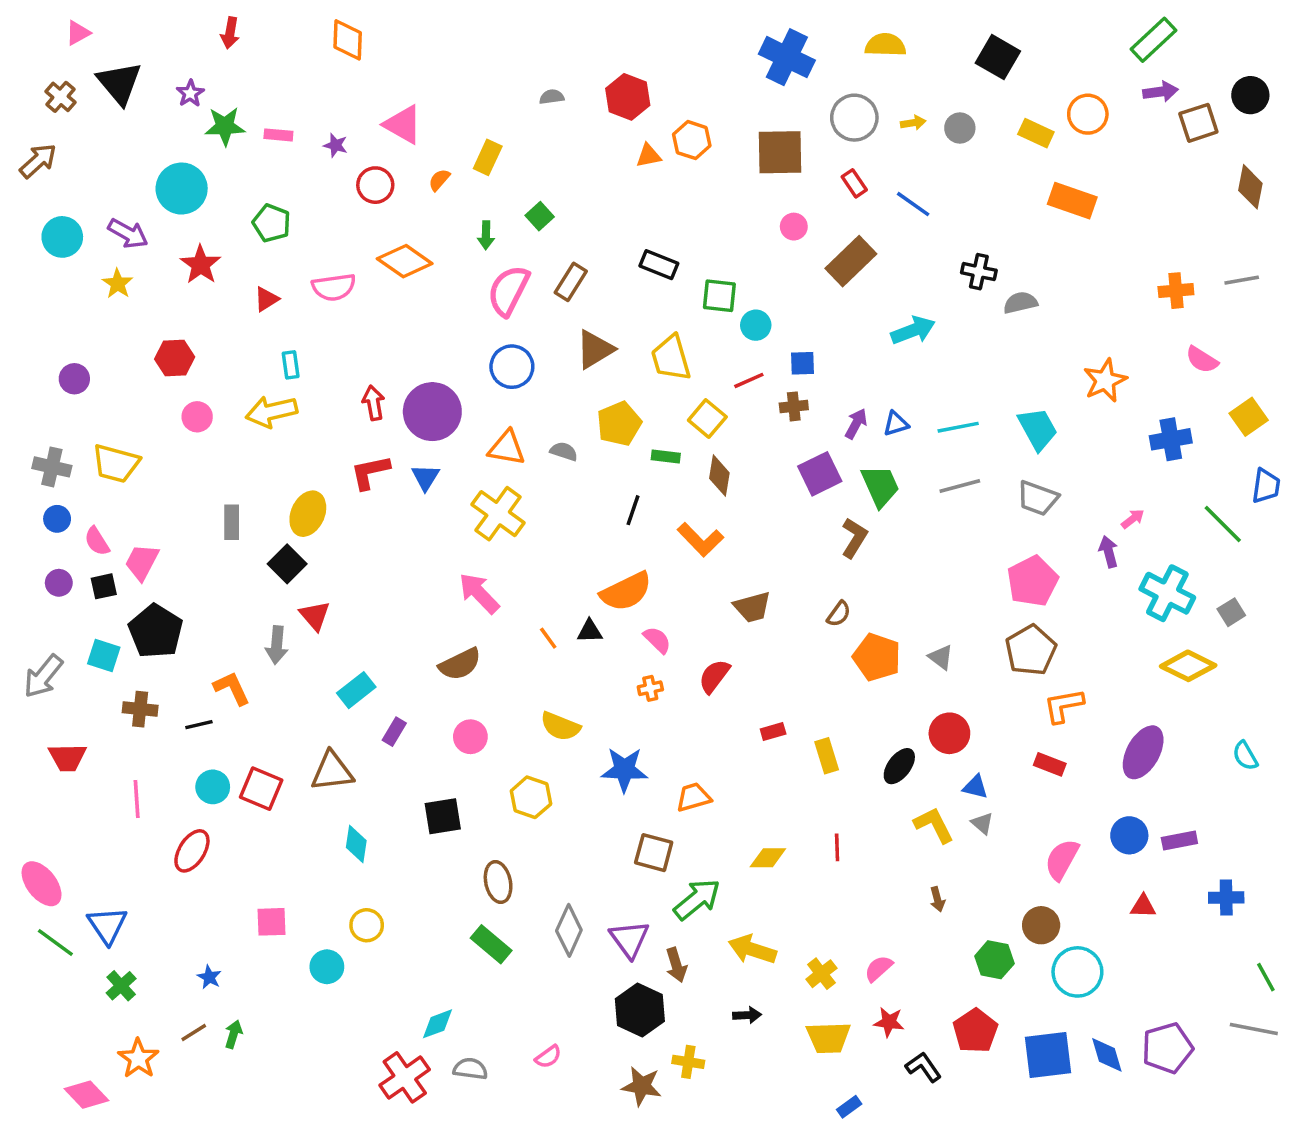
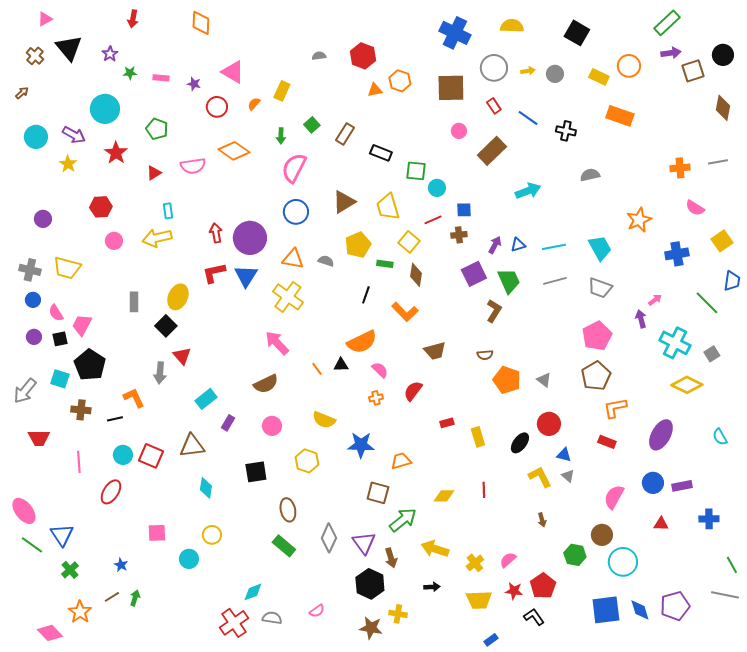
green star: (225, 126) -> (130, 73), size x0.6
brown arrow: (38, 161) -> (22, 93), size x0.6
black cross: (979, 272) -> (566, 131), moved
brown rectangle: (571, 282) -> (345, 134), moved
blue triangle: (425, 477) -> (246, 276), size x1.4
brown semicircle: (839, 614) -> (485, 355), turned 49
red pentagon: (975, 1031) -> (543, 586), moved

